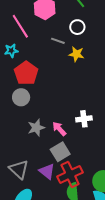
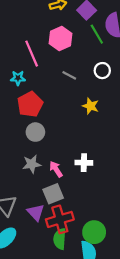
white circle: (77, 27) -> (102, 71), moved
yellow star: (76, 54) -> (91, 106), moved
gray circle: (21, 97) -> (35, 132), moved

